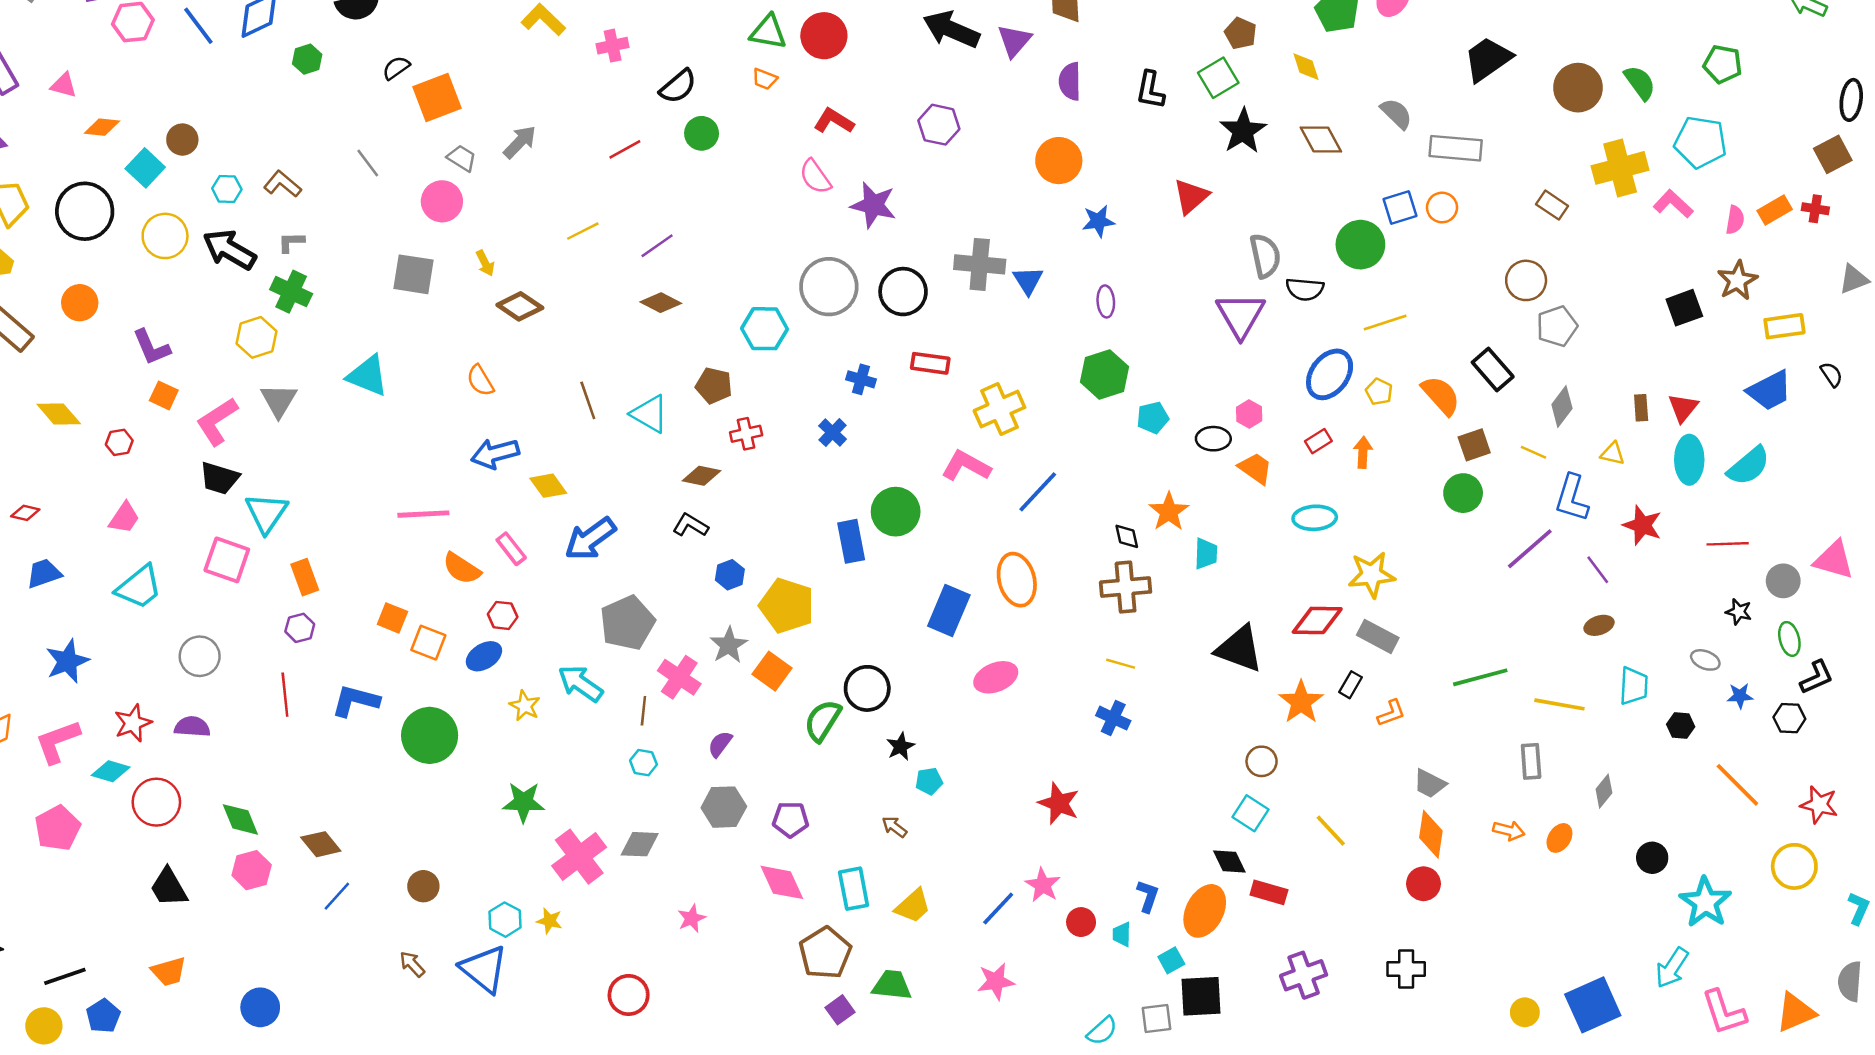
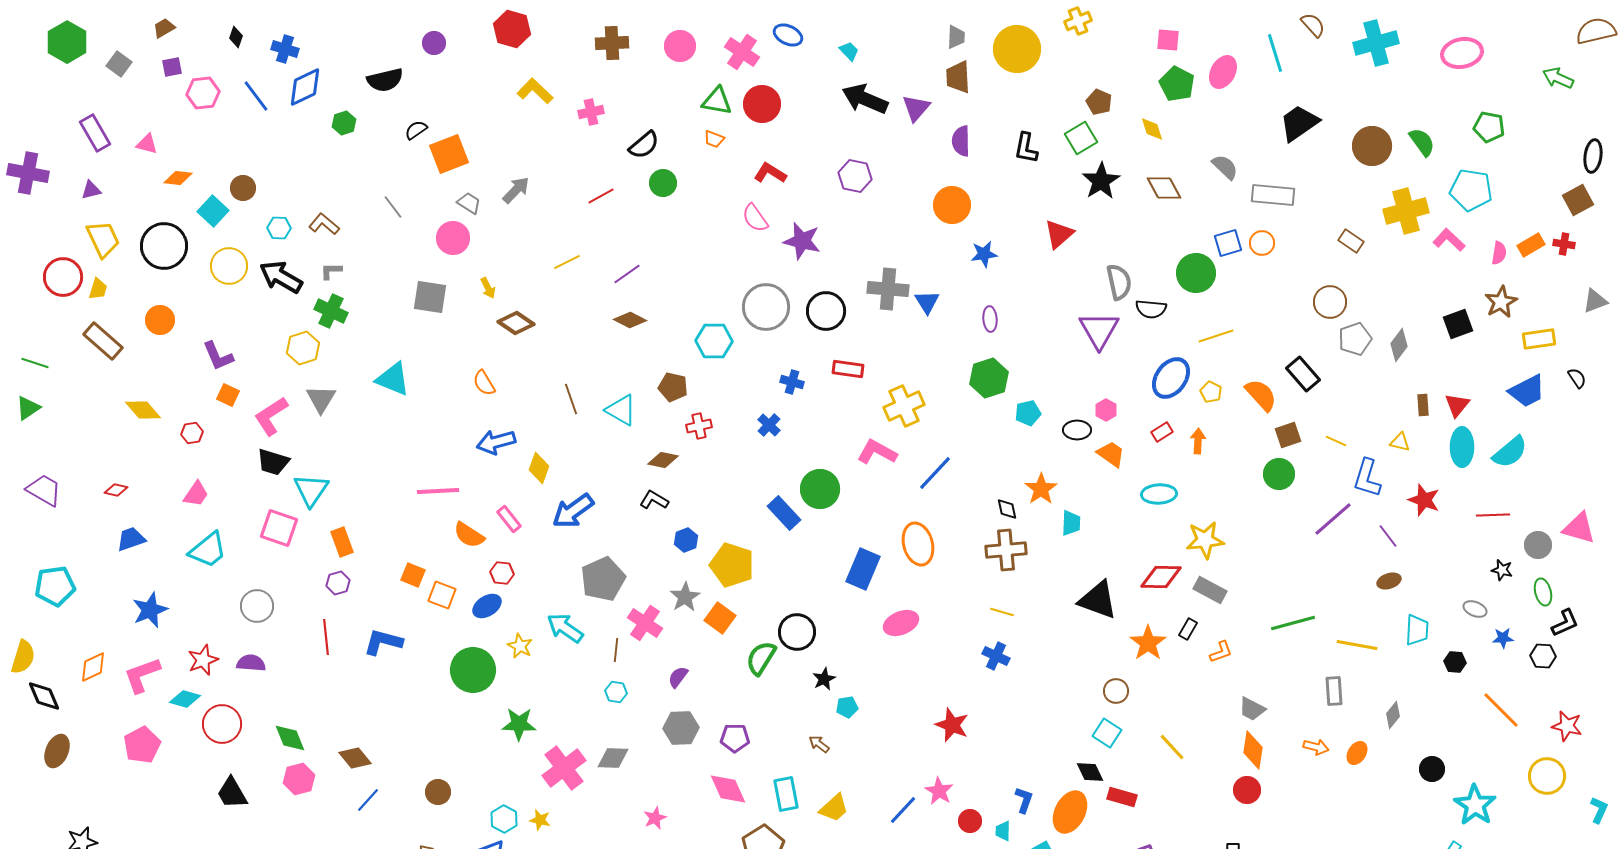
gray diamond: (1562, 407) -> (1399, 345), moved
yellow diamond: (548, 486) -> (539, 468), turned 56
blue rectangle: (851, 541) -> (784, 513), turned -32
green circle: (430, 735) -> (473, 670), moved

